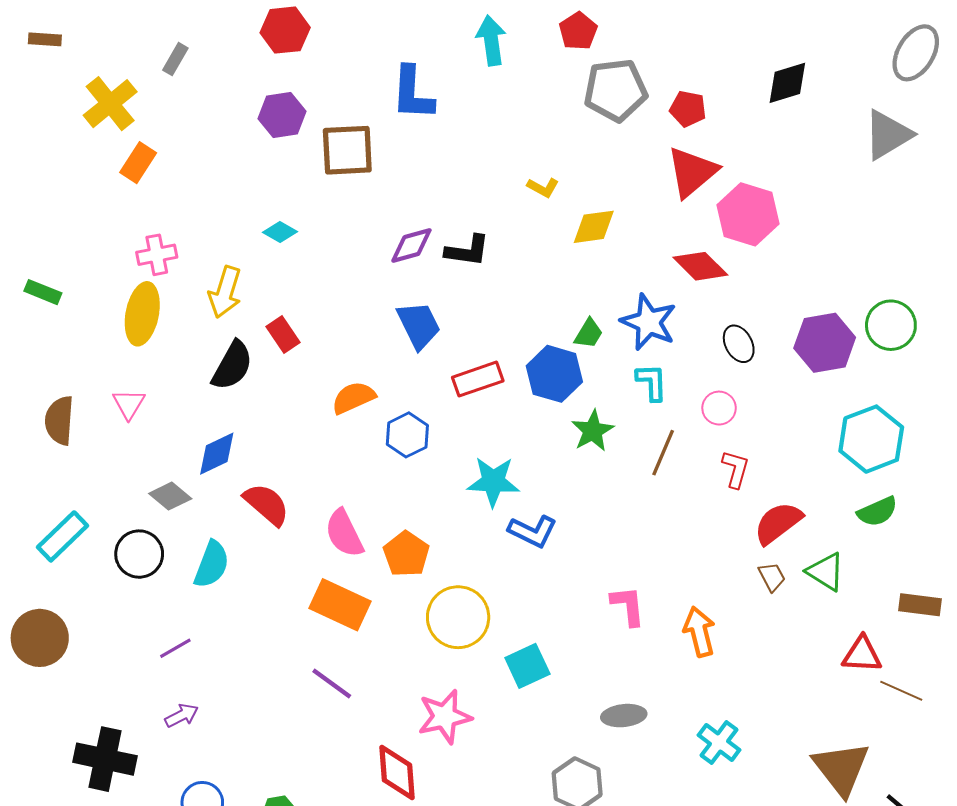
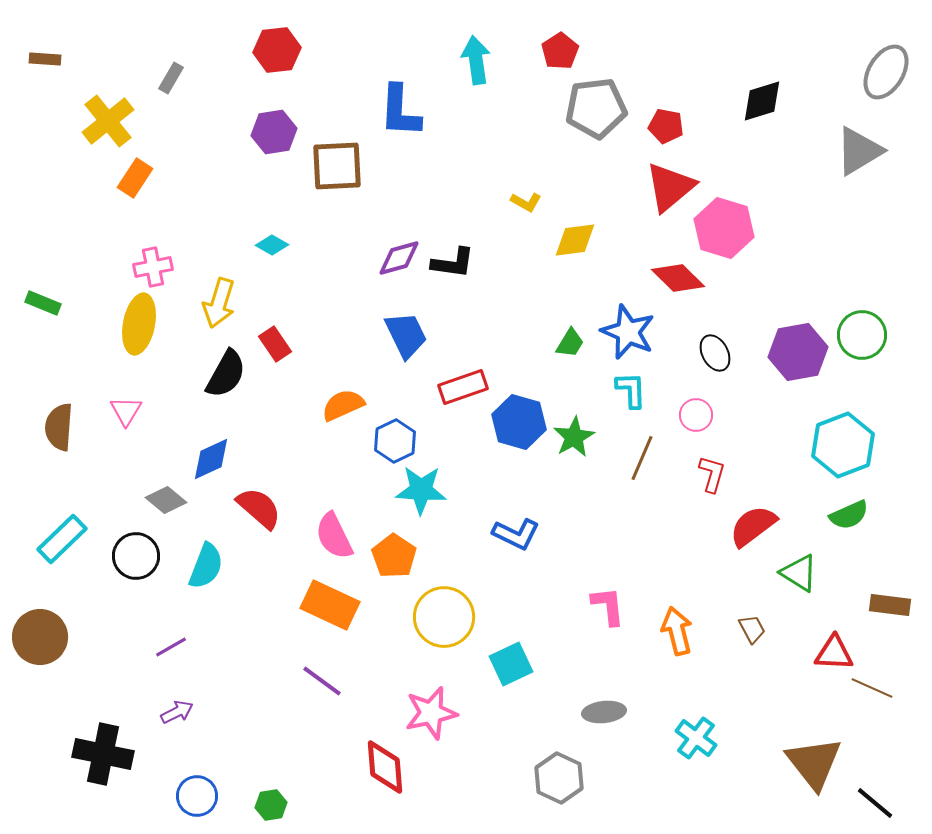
blue hexagon: (554, 374) -> (519, 422), moved
cyan star: (493, 482) -> (421, 490), moved
brown trapezoid: (772, 577) -> (752, 629), moved

